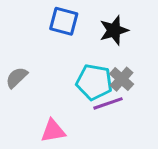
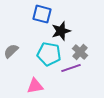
black star: (114, 30) -> (61, 31), moved
cyan pentagon: (94, 82) -> (49, 54), moved

